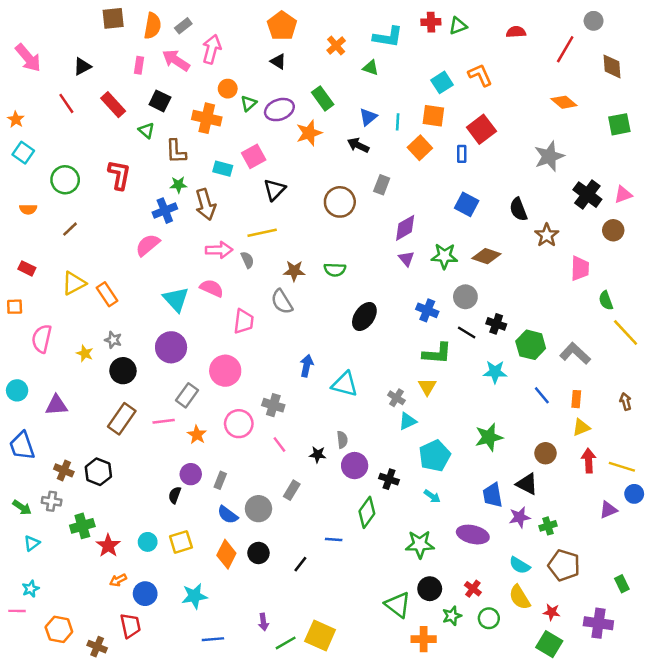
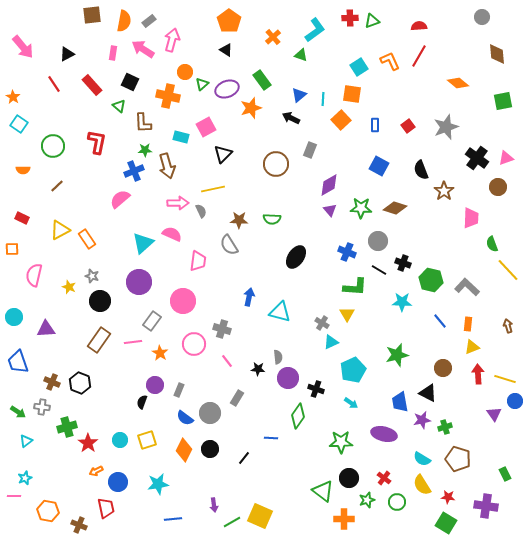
cyan L-shape: (388, 37) -> (315, 30), turned -45
red line: (565, 49) -> (419, 56), moved
red square: (481, 129) -> (408, 126), moved, size x0.6
cyan triangle: (176, 299) -> (143, 243), turned 30
purple triangle: (608, 510) -> (494, 414), turned -42

